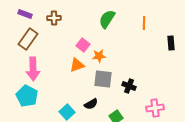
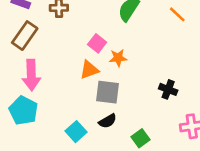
orange line: (144, 23) -> (177, 14), turned -48
gray square: (103, 79) -> (108, 92), moved
black cross: (129, 86) -> (168, 89), moved

